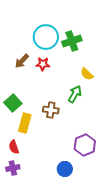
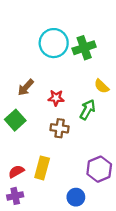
brown arrow: (22, 61) -> (26, 87), moved
red star: (43, 64) -> (56, 98), moved
yellow rectangle: (25, 123) -> (42, 168), moved
red semicircle: (14, 147) -> (16, 171), turned 80

